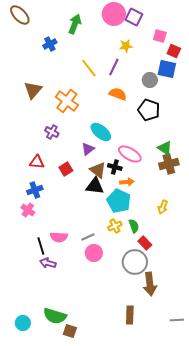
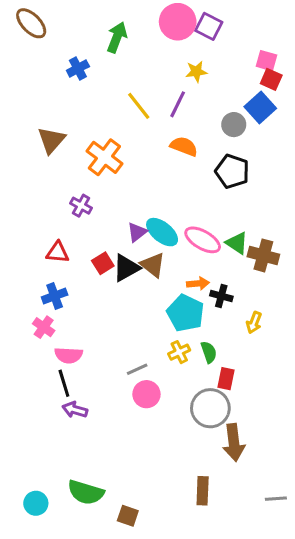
pink square: (160, 36) -> (266, 61), moved
blue square: (167, 69) -> (260, 107), turned 36
cyan ellipse: (101, 132) -> (162, 232), moved
green triangle: (165, 148) -> (237, 243), moved
brown cross: (169, 164) -> (263, 255), turned 30
black cross: (115, 167) -> (221, 296), moved
black triangle: (95, 186) -> (126, 268), moved, turned -36
pink semicircle: (59, 237) -> (69, 355), moved
red rectangle: (145, 243) -> (226, 379), turned 56
brown square: (70, 331) -> (128, 516), moved

